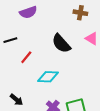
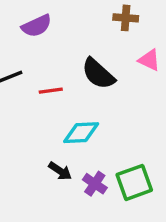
red line: (26, 57) -> (51, 91), moved, turned 48
black arrow: (16, 100) -> (60, 171), moved

